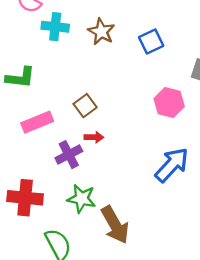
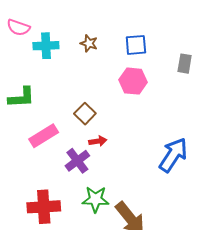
brown star: (101, 32) -> (89, 43), size x0.7
blue square: (151, 41) -> (136, 45), turned 30
pink hexagon: (169, 103) -> (133, 81), moved

